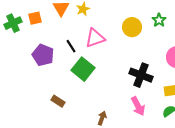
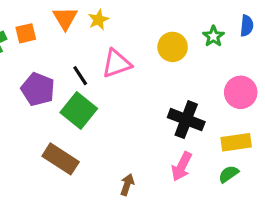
green square: (83, 69) -> (79, 110), moved
brown rectangle: (58, 101) -> (61, 159), size x1.6
pink arrow: (138, 106) -> (182, 166), turned 54

